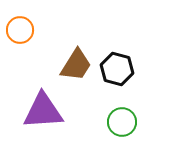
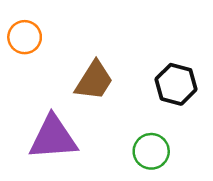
black hexagon: (117, 69) -> (176, 84), moved

